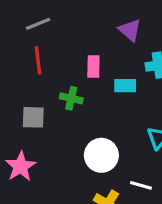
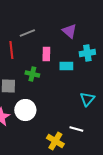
gray line: (38, 24) -> (27, 33), moved
white circle: (101, 155) -> (25, 110), moved

